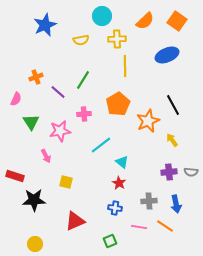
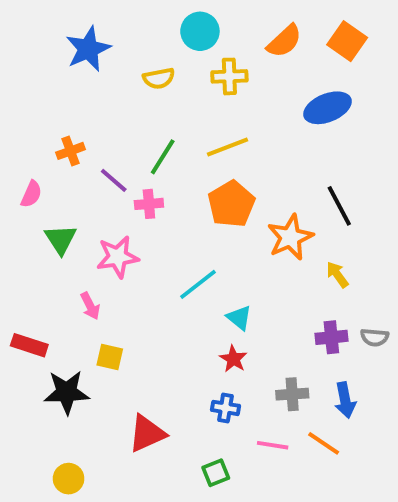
yellow line: (125, 66) -> (227, 147), moved, turned 70
pink cross: (84, 114) -> (149, 204), moved
yellow square: (66, 182) -> (110, 357), moved

